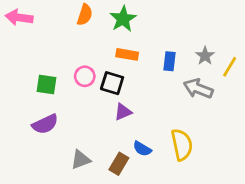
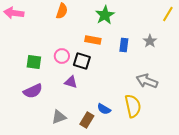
green star: (123, 19) -> (105, 15), moved
yellow line: (230, 67) -> (168, 14), moved
gray arrow: (198, 89) -> (147, 81), moved
purple triangle: (123, 112) -> (71, 82), moved, turned 40

